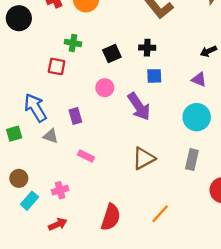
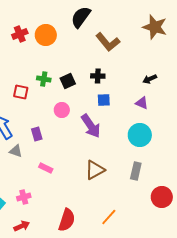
green cross: (73, 43) -> (44, 79), moved

